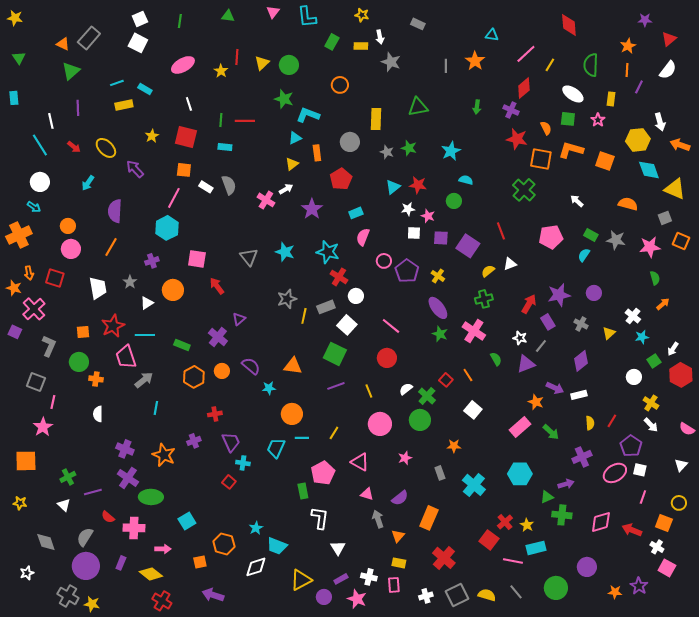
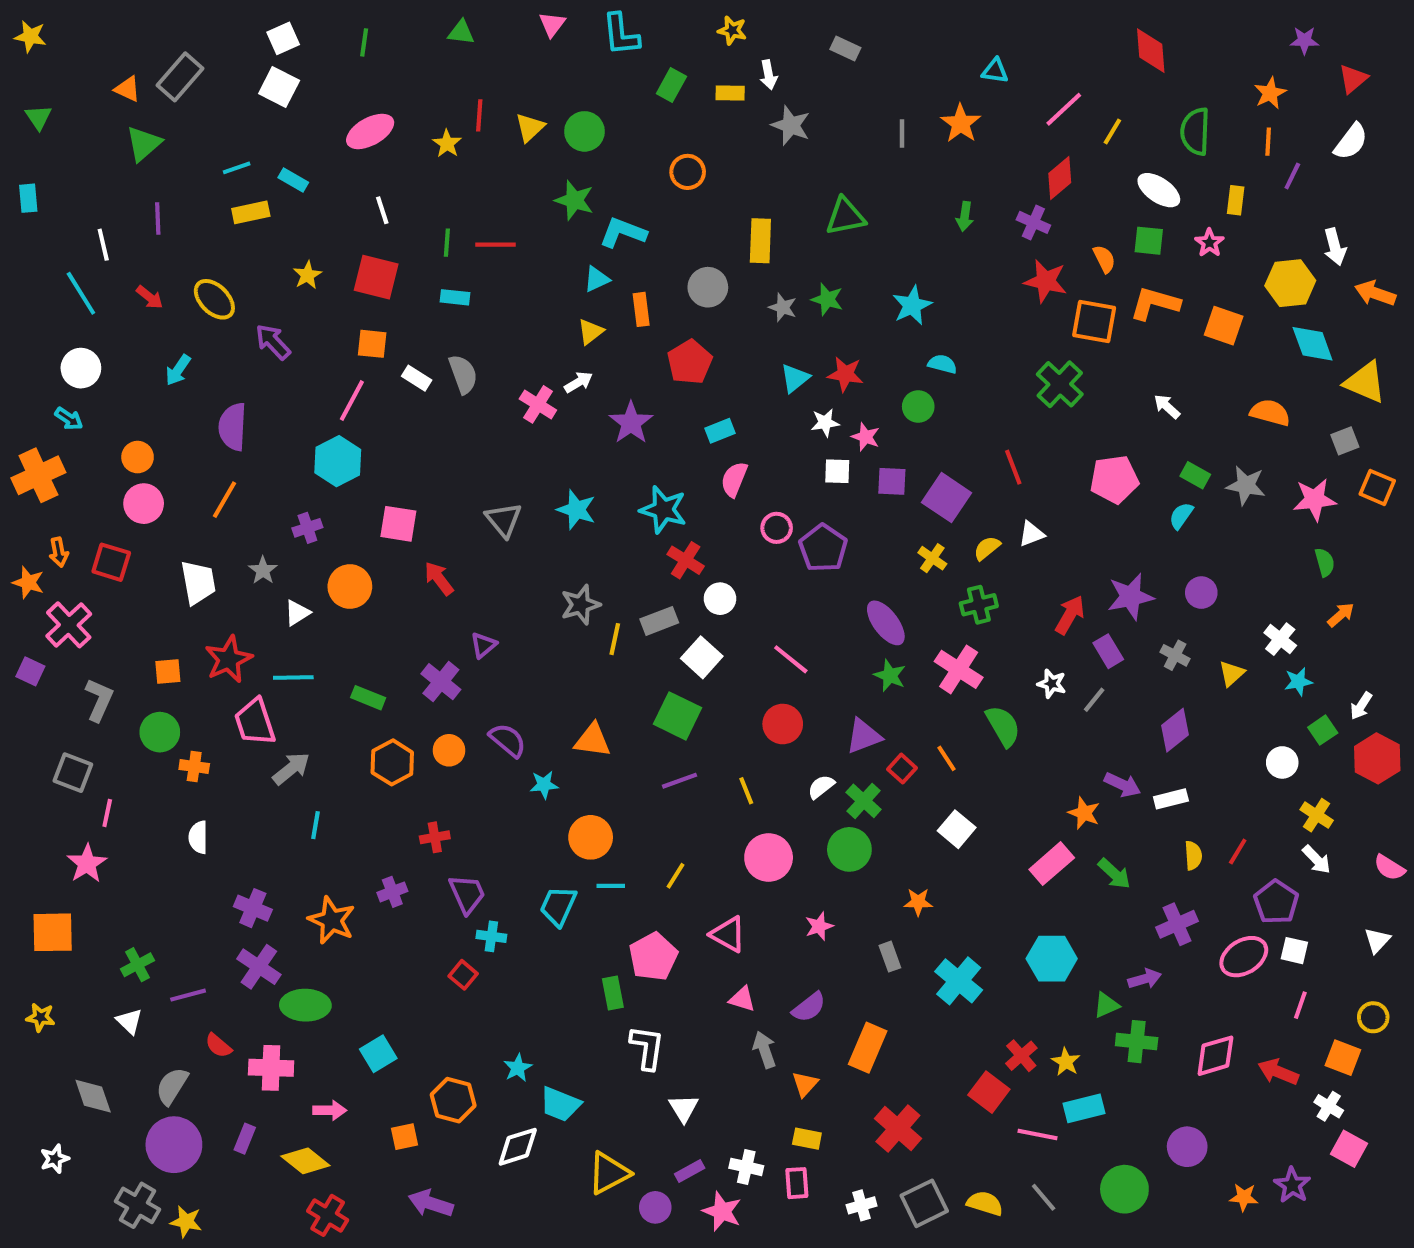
yellow cross: (438, 276) -> (932, 558), moved
green semicircle: (496, 359) -> (1003, 726), size x1.5
purple triangle: (526, 364) -> (864, 736), moved

